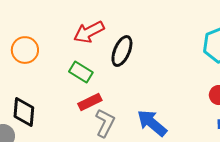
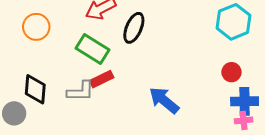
green rectangle: (81, 72) -> (93, 49), size x1.4
gray L-shape: (105, 123) -> (81, 91), moved, turned 64

